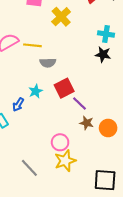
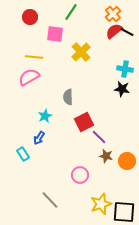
yellow line: (32, 45) -> (34, 57), moved
gray semicircle: (48, 63) -> (68, 97), turned 91
cyan star: (36, 91) -> (45, 116), moved
yellow star: (65, 161) -> (101, 204), moved

